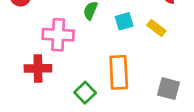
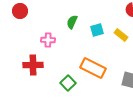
pink cross: (58, 35) -> (48, 40), size x0.6
orange rectangle: (119, 72) -> (93, 68), turned -60

